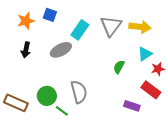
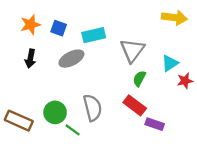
blue square: (50, 15) -> (59, 28), moved
gray triangle: (111, 26) -> (132, 50), moved
yellow arrow: (140, 27) -> (174, 18), moved
cyan rectangle: (80, 30) -> (94, 35), turned 42
red rectangle: (151, 90) -> (135, 105), moved

